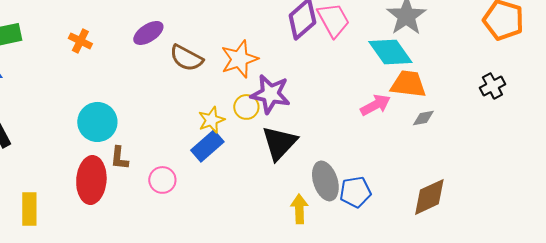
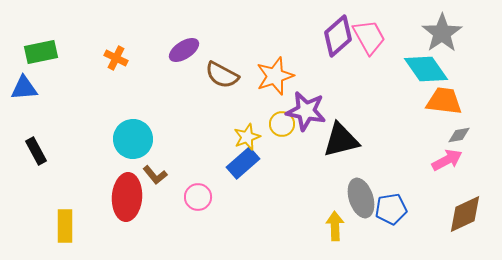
pink arrow: (375, 105) -> (447, 160), moved
black triangle: (279, 143) -> (341, 140), moved, turned 33
brown L-shape: (119, 158) -> (155, 175), turned -45

